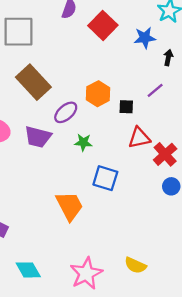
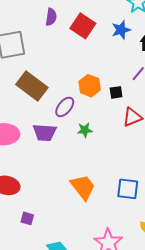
blue square: (105, 178) -> (128, 189), moved

